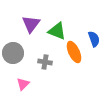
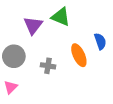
green triangle: (57, 31) -> (61, 17), moved
pink triangle: (23, 84) -> (11, 87), moved

